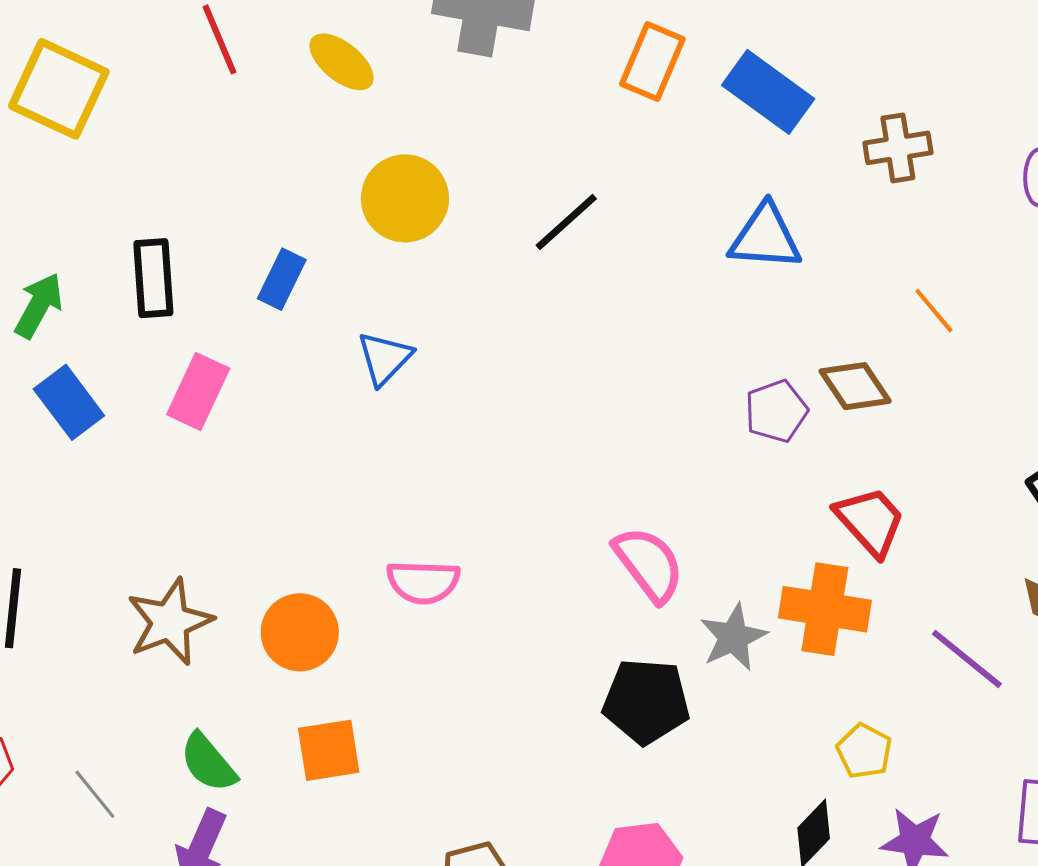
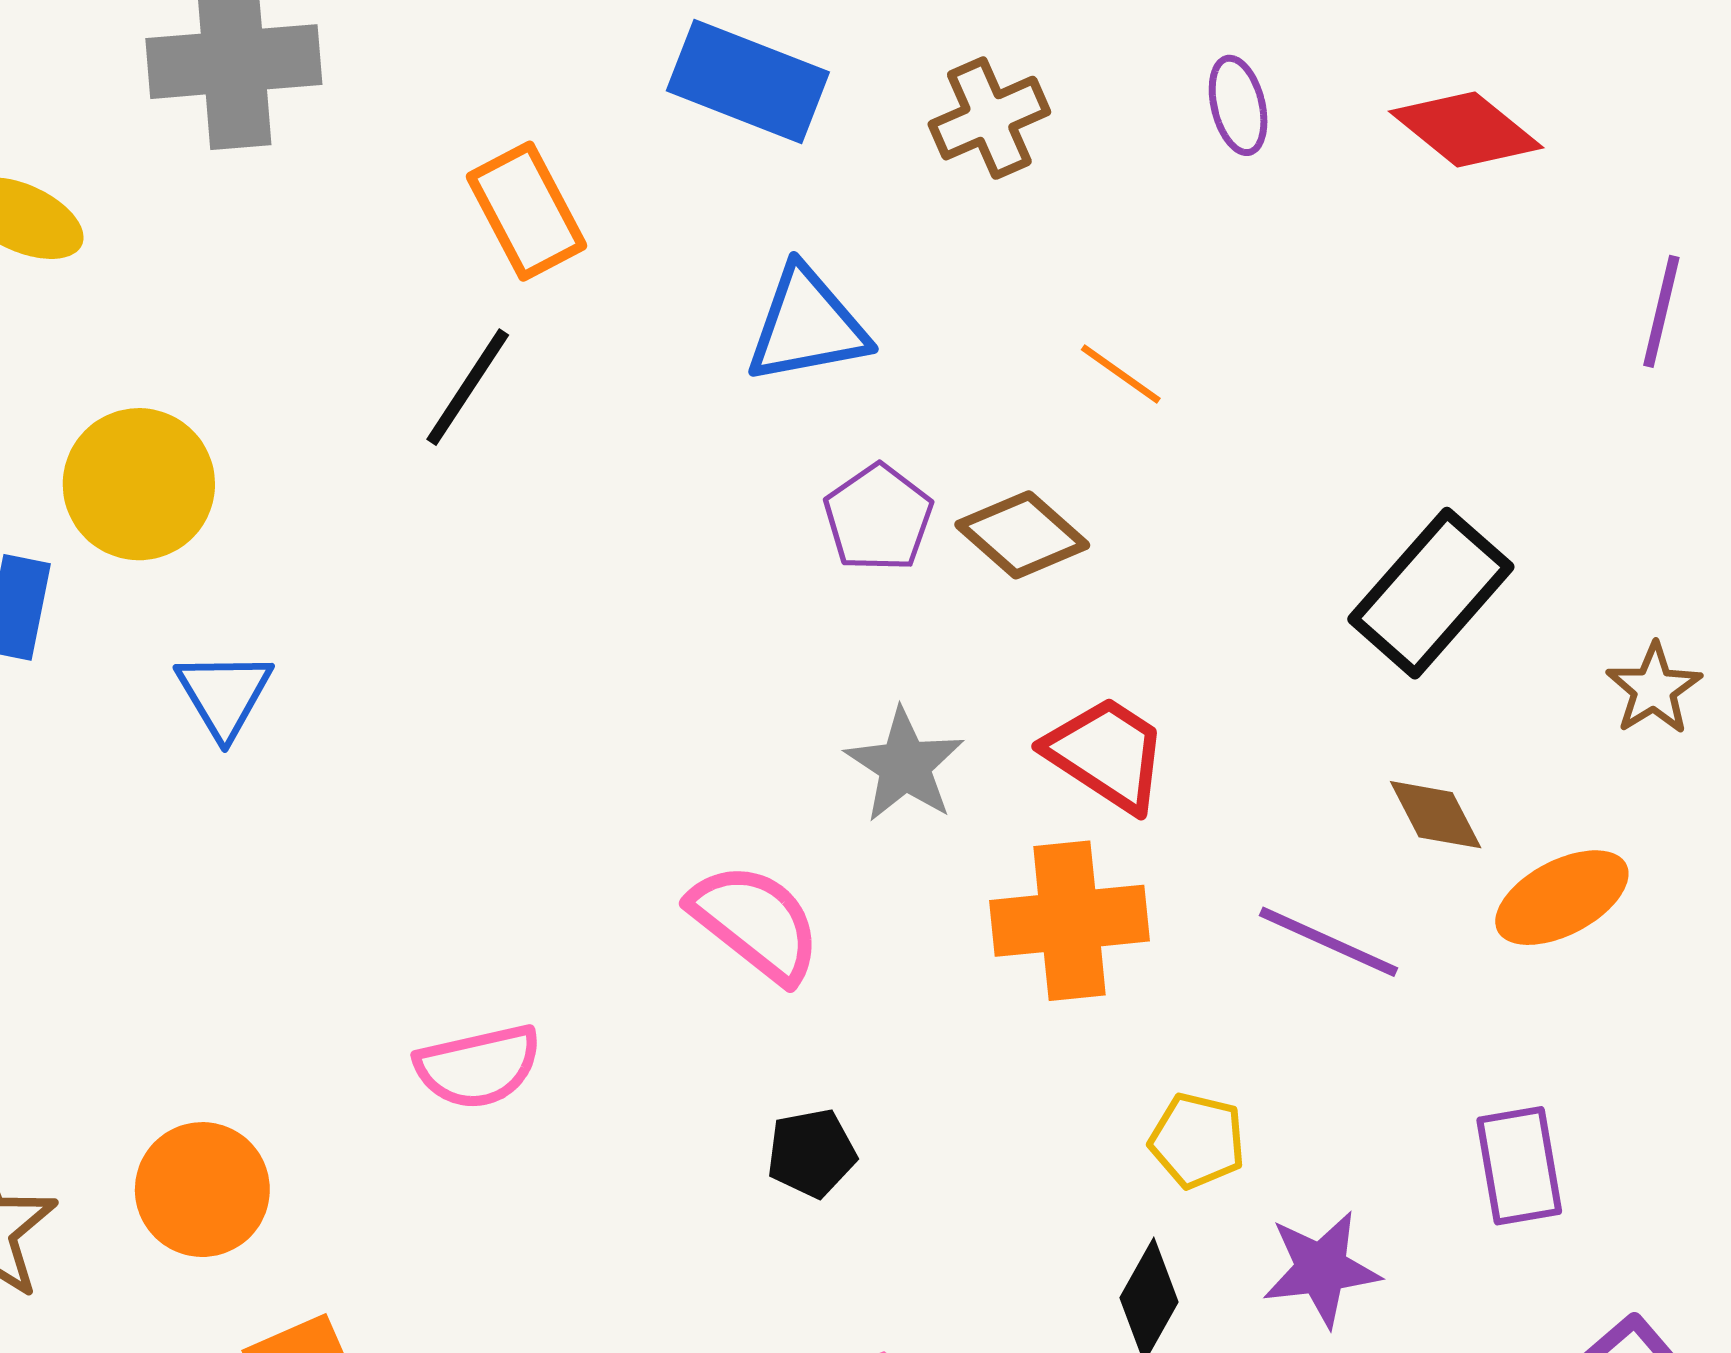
orange rectangle: (652, 61) -> (527, 211), moved, turned -36
yellow circle: (405, 198) -> (139, 484), moved
purple pentagon: (776, 411) -> (878, 518), moved
pink semicircle: (423, 582) -> (478, 1067), moved
gray star: (733, 637) -> (905, 765), moved
black pentagon: (646, 701) -> (811, 1153), size x0.6

